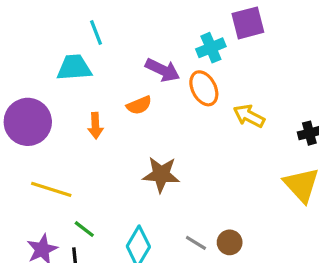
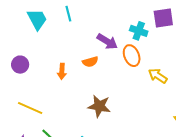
cyan cross: (211, 48) -> (139, 31), turned 36
cyan trapezoid: (74, 68) -> (37, 19), moved, turned 60
purple circle: (28, 122) -> (20, 65), size x0.6

